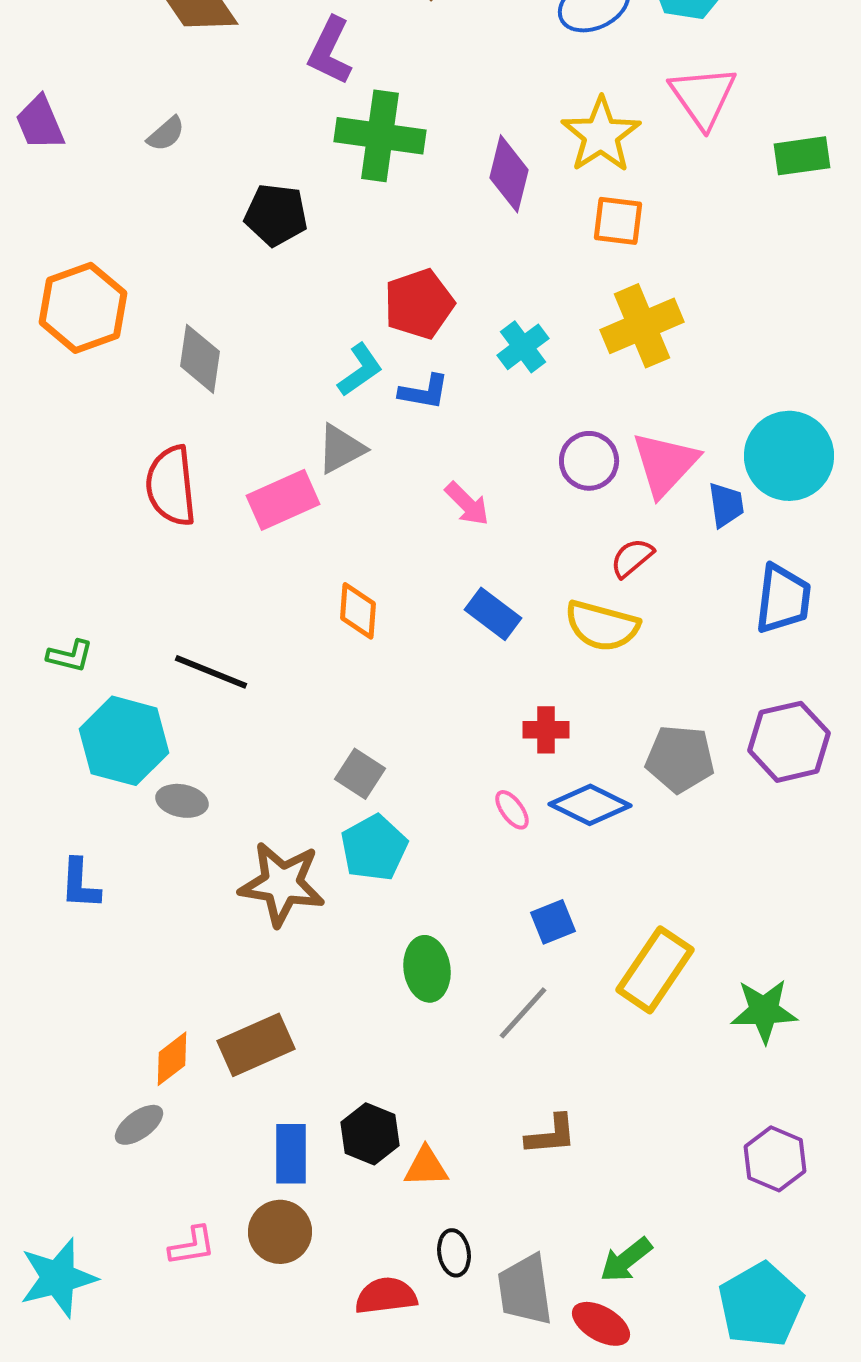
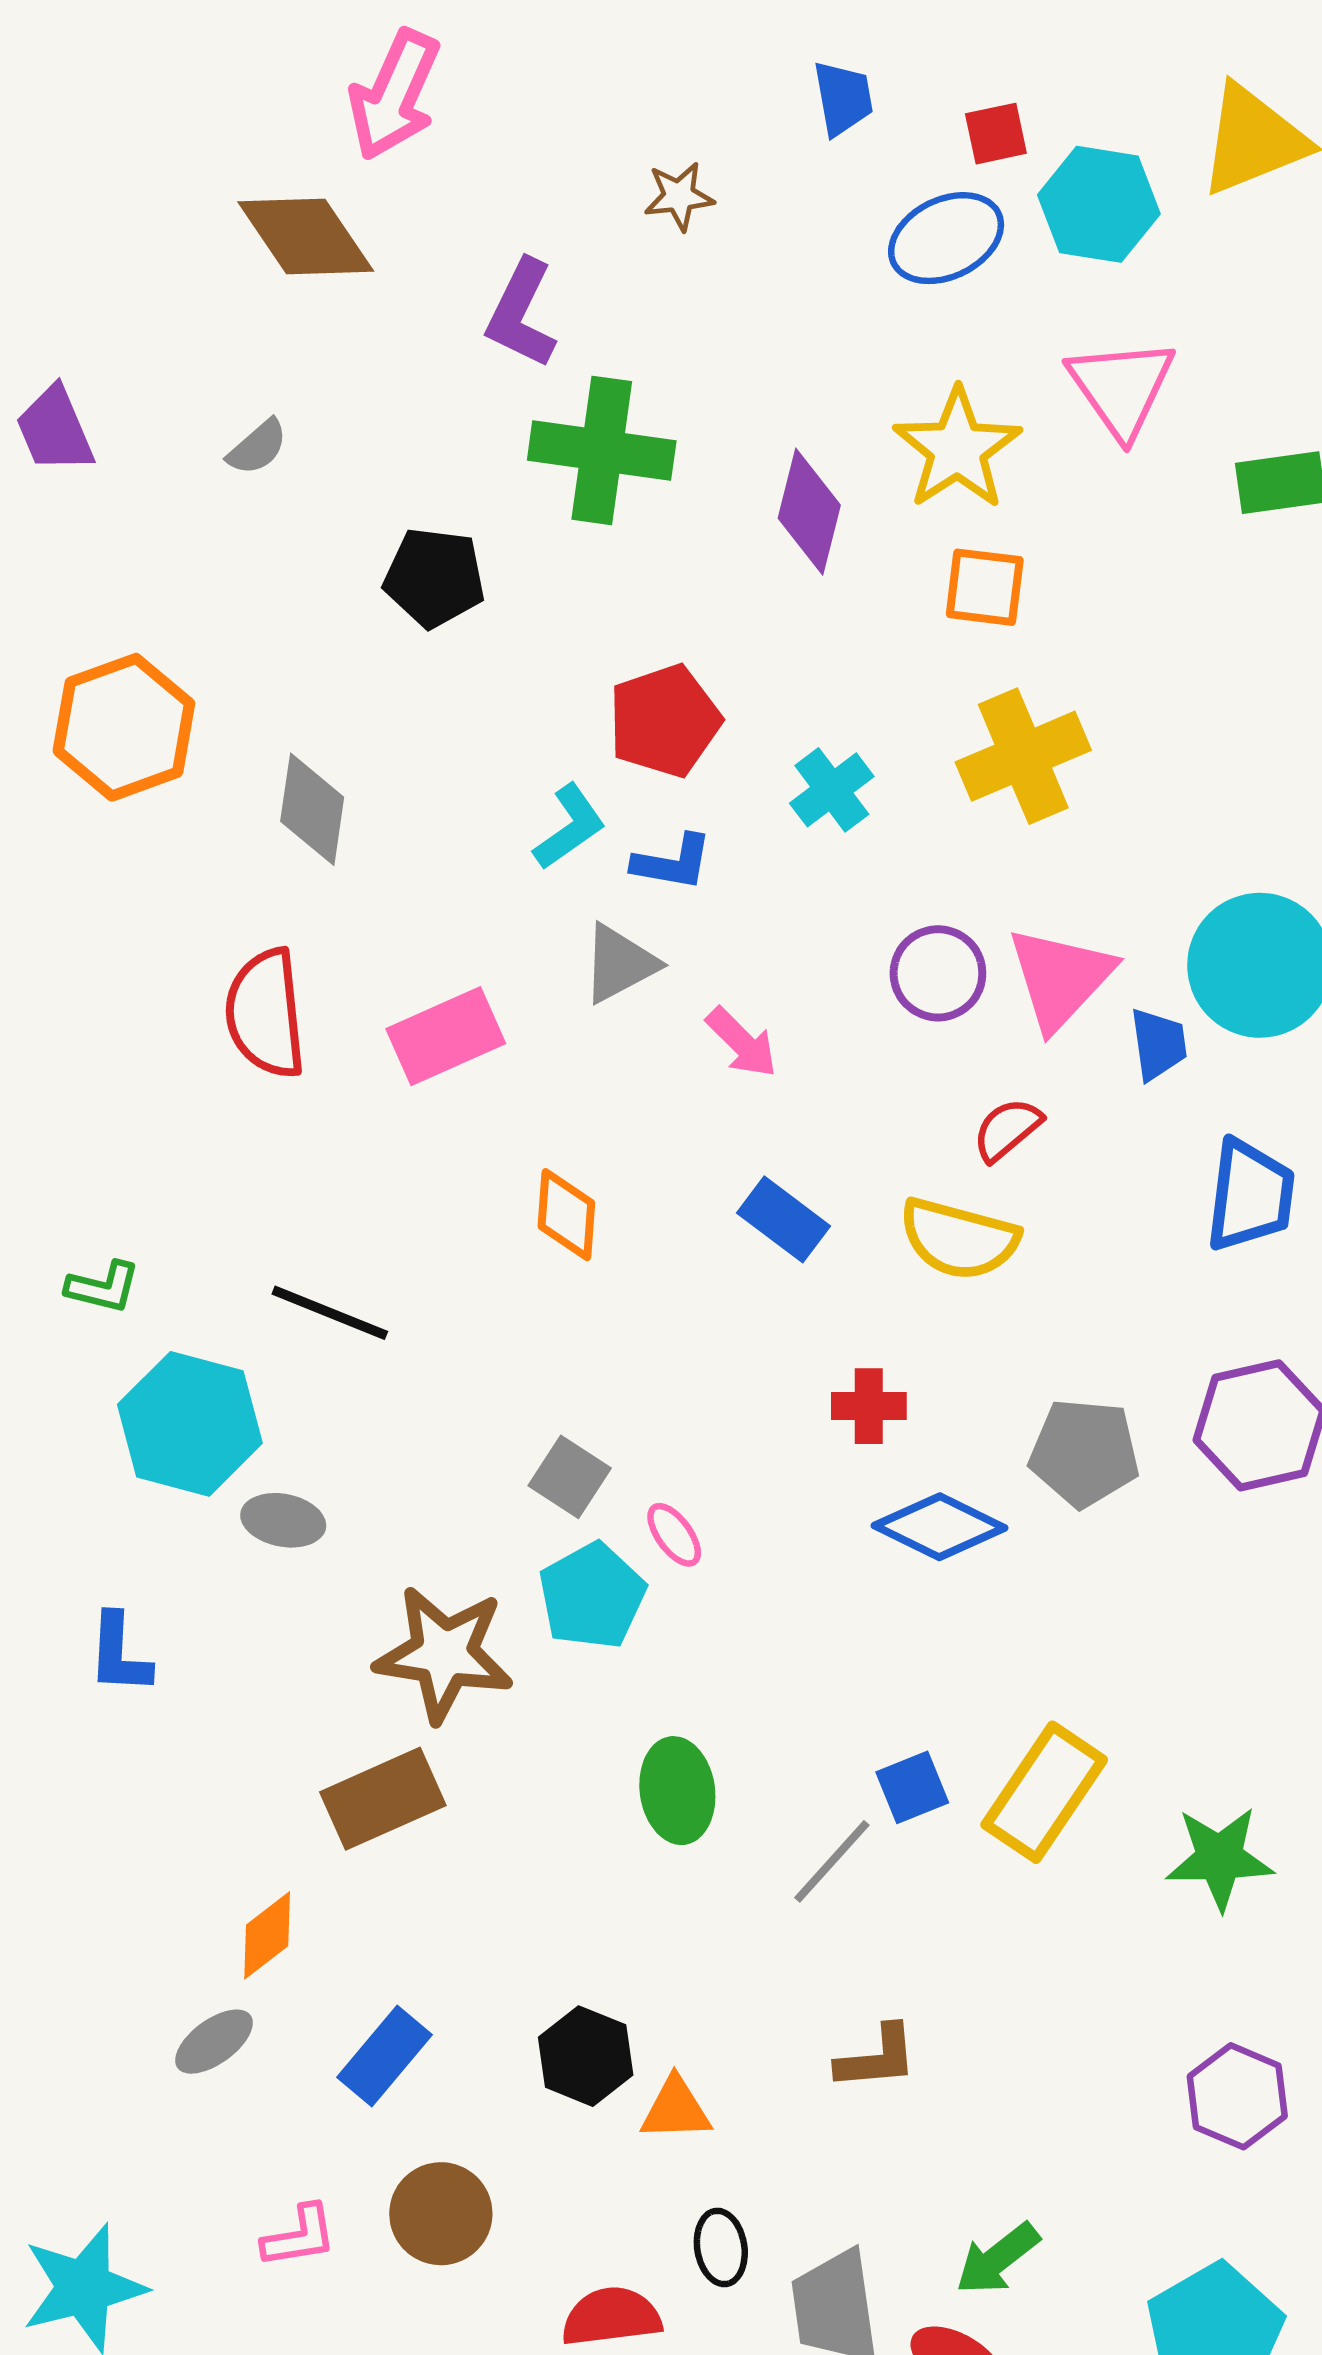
gray triangle: (341, 449) -> (619, 964), moved
pink ellipse: (512, 810) -> (674, 1535), moved
blue square: (553, 922) -> (912, 1787), moved
brown rectangle: (256, 1045) -> (383, 1799), moved
blue rectangle: (291, 1154) -> (385, 2056), moved, turned 40

